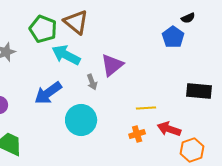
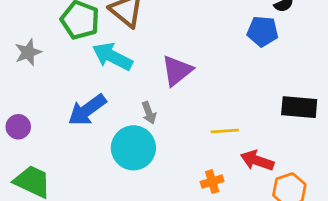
blue pentagon: (173, 37) -> (263, 31), turned -30
gray arrow: (92, 82) -> (149, 113), moved
orange cross: (137, 134) -> (212, 182), moved

